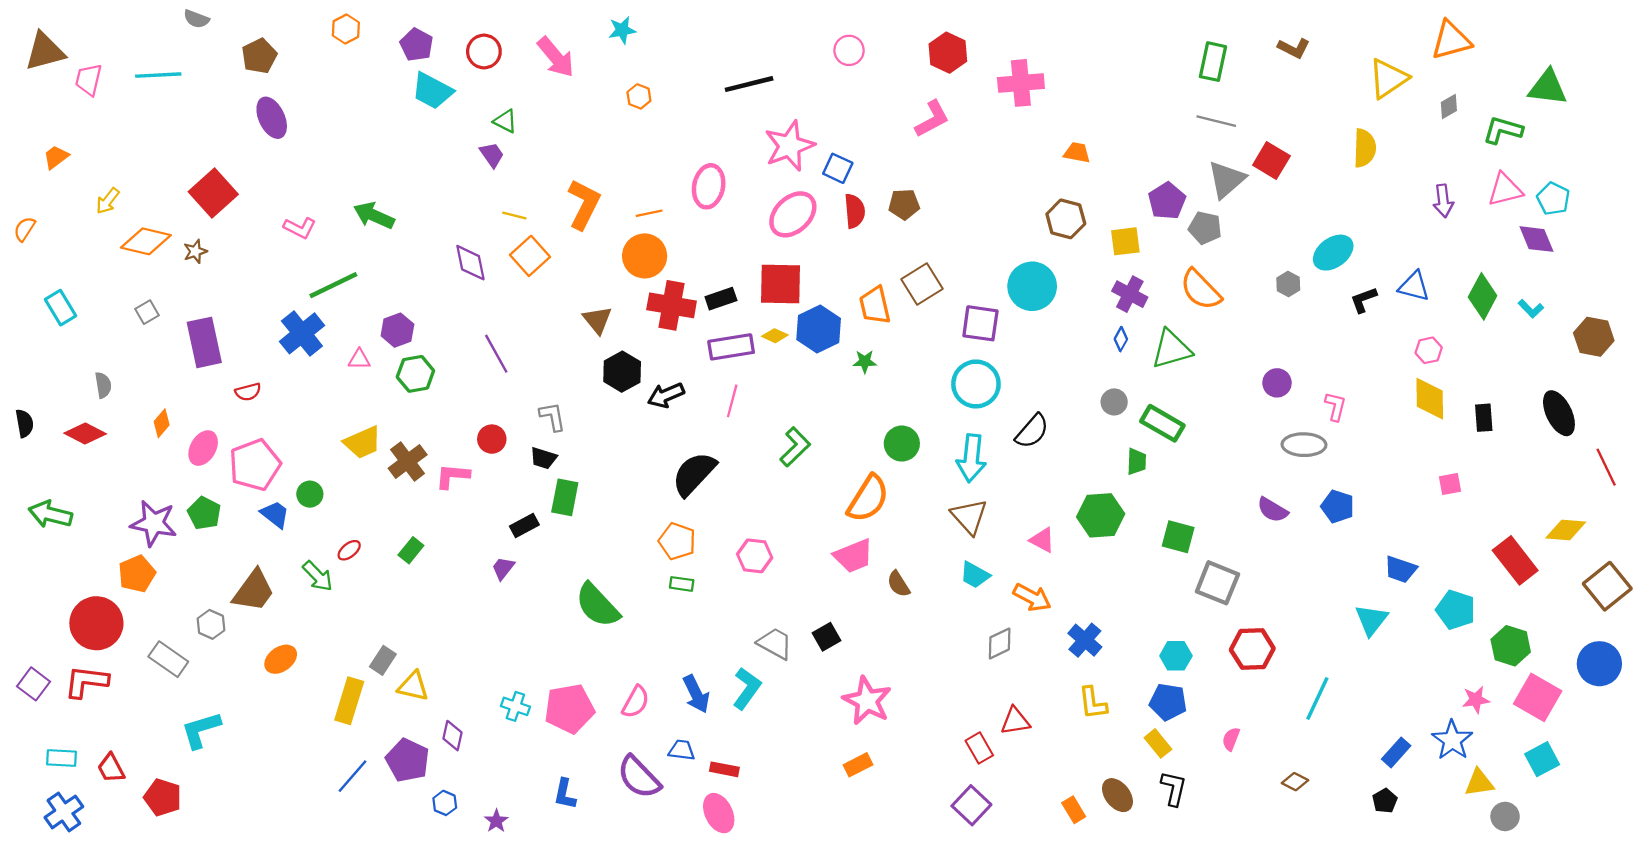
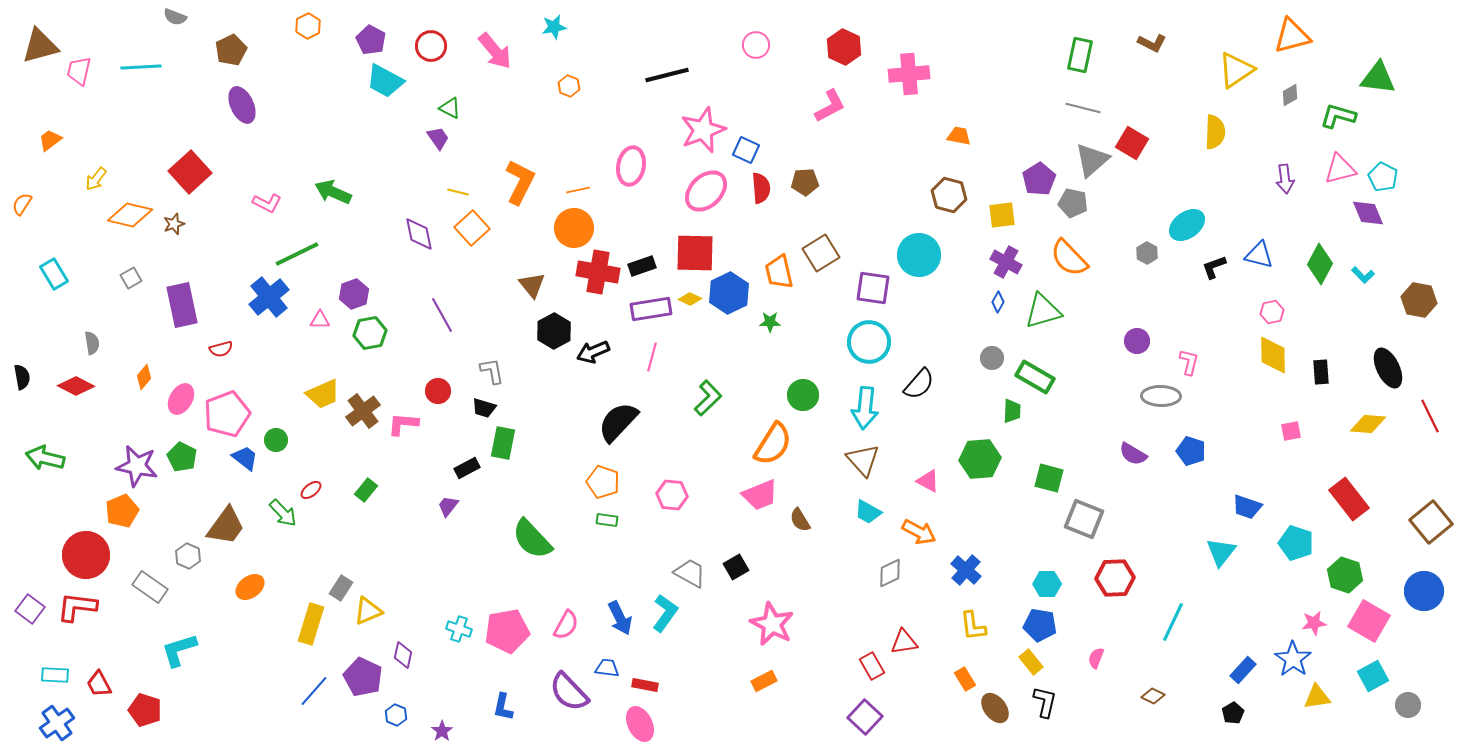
yellow diamond: (1566, 530) -> (1368, 424), moved
yellow triangle: (413, 686) -> (368, 611), turned -36
orange rectangle: (1074, 810) -> (965, 679), moved
gray circle: (1505, 816) -> (1408, 705), moved

